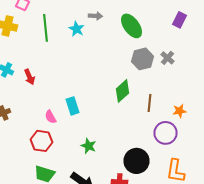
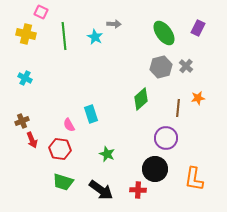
green ellipse: (132, 26) -> (164, 33), moved
red arrow: (30, 77) -> (32, 140), moved
brown line: (150, 103) -> (178, 108), moved
orange star: (180, 111) -> (198, 98), moved
purple circle: (166, 133) -> (166, 138), moved

